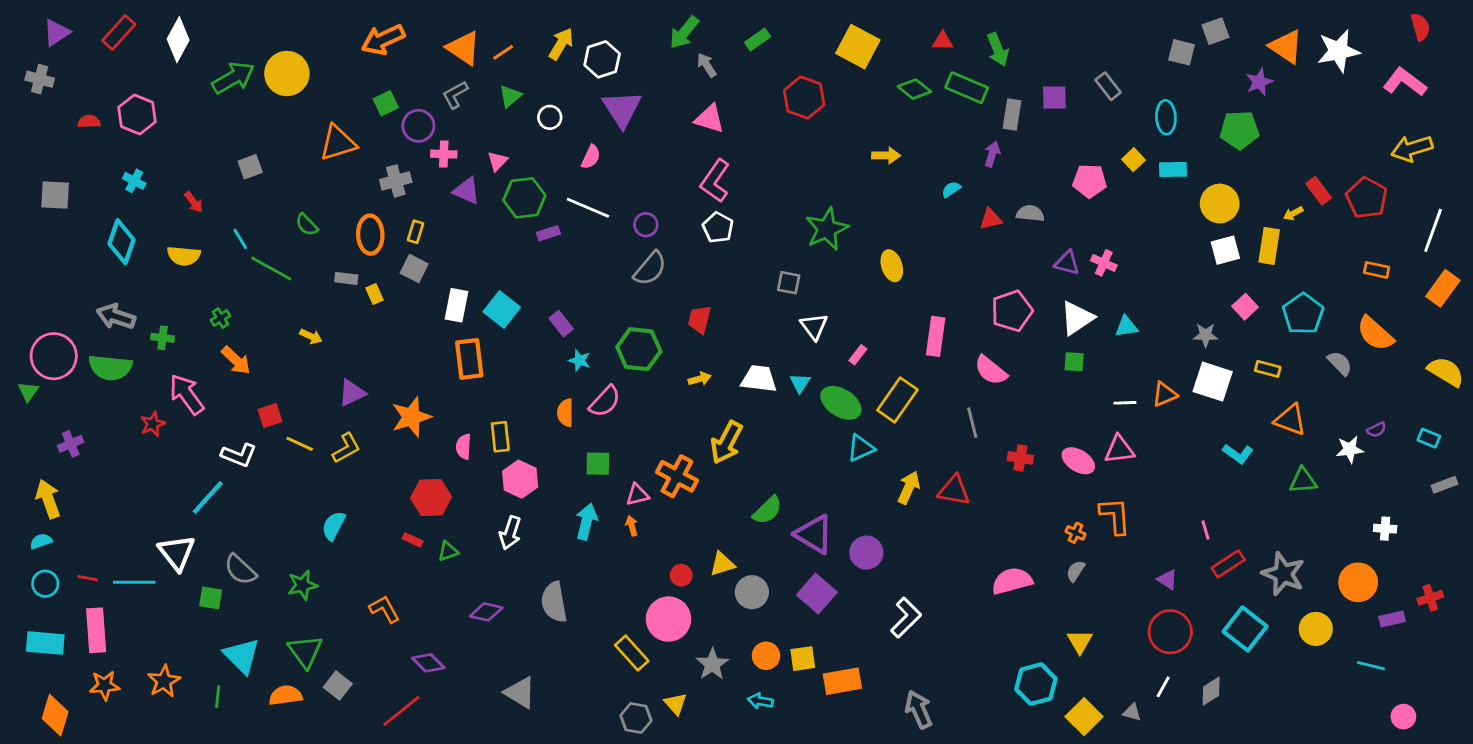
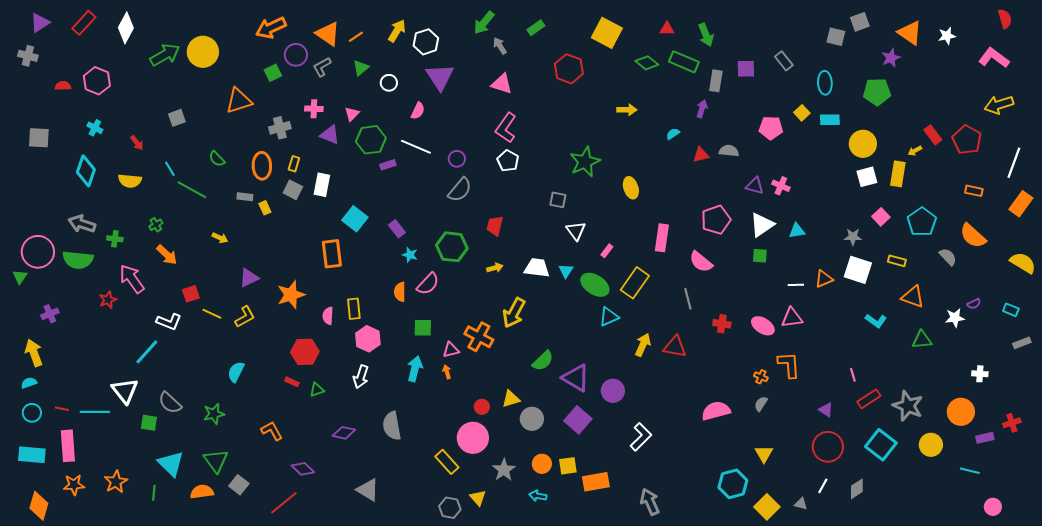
white star: (1338, 51) -> (947, 36), size x0.6
purple circle: (418, 126) -> (296, 55), moved
white rectangle: (456, 305) -> (322, 185), moved

